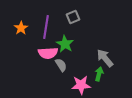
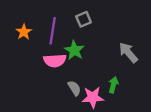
gray arrow: (105, 58) -> (128, 53), moved
gray semicircle: (61, 65) -> (74, 88), moved

